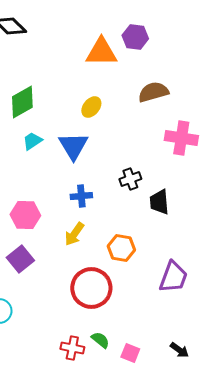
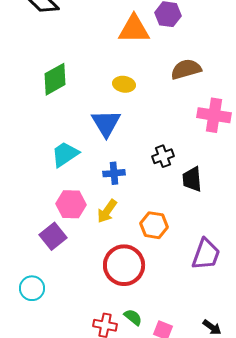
yellow ellipse: (91, 107) -> (124, 84), turned 60
cyan trapezoid: (32, 141) -> (65, 154), moved, size x1.4
pink hexagon: (25, 215) -> (71, 204), moved

